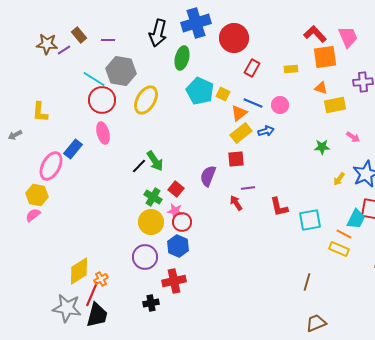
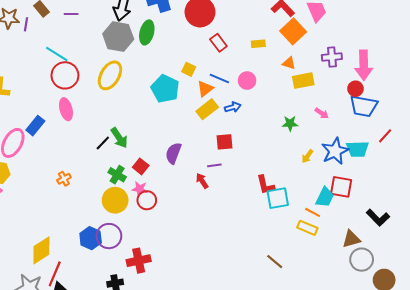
purple line: (64, 50) -> (26, 24), turned -48
orange square: (325, 57) -> (293, 31), turned -35
red rectangle: (252, 68) -> (218, 43), turned -66
gray hexagon: (121, 71) -> (118, 37), moved
cyan pentagon: (200, 91) -> (165, 89), moved
red square: (236, 159) -> (225, 142), moved
red L-shape: (279, 207) -> (265, 185), moved
blue hexagon: (178, 246) -> (91, 238), moved
orange cross: (101, 279) -> (64, 179), moved
brown line: (307, 282) -> (275, 262), turned -66

